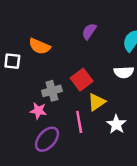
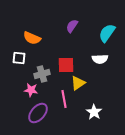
white square: (12, 61) -> (19, 58), moved
red square: (82, 80) -> (66, 65), turned 36
white star: (116, 124) -> (94, 112), moved

